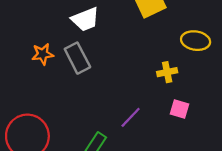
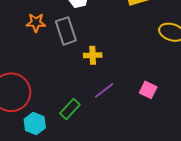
yellow cross: (167, 72) -> (93, 55), moved

